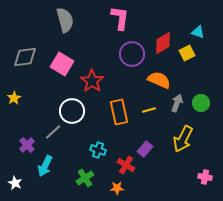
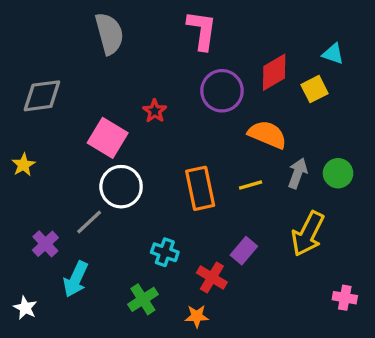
pink square: (62, 64) -> (108, 138), moved
red star: (92, 81) -> (155, 111), moved, size x0.6

